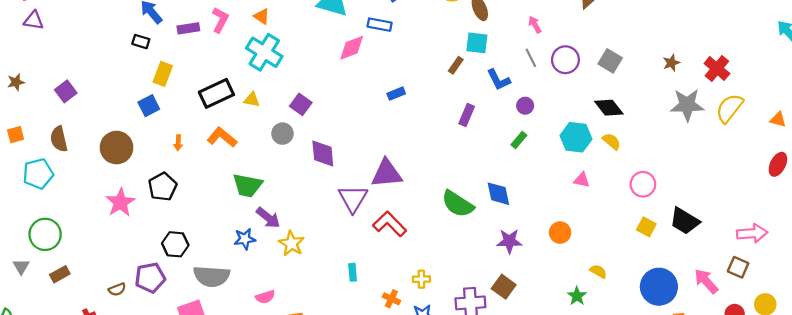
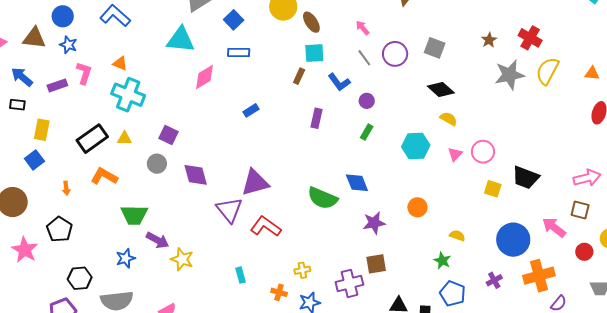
blue rectangle: (380, 25) -> (239, 53), moved
cyan hexagon: (576, 137) -> (416, 146), moved
pink triangle: (582, 180) -> (455, 154), moved, turned -49
blue star: (245, 239) -> (126, 258), moved
brown square: (504, 287) -> (376, 264), turned -35

